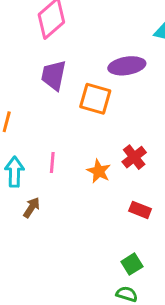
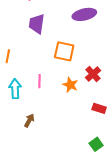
orange square: (95, 99) -> (64, 51), moved
brown arrow: (32, 207) -> (29, 121), moved

